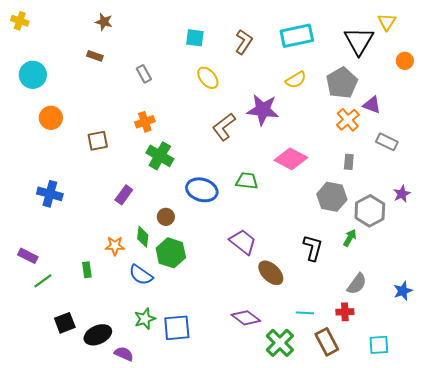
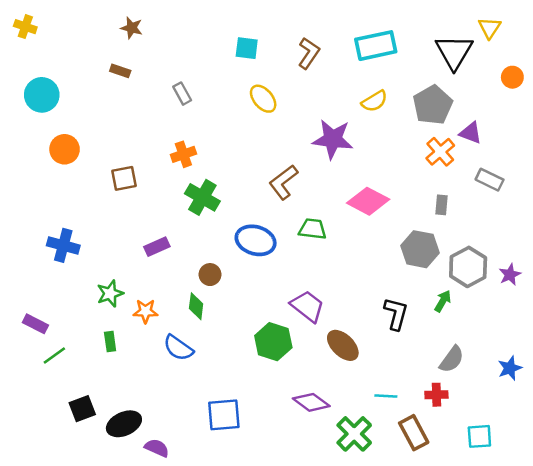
brown L-shape: (224, 127) -> (283, 182), moved
purple star: (402, 194) -> (510, 275), moved
purple rectangle: (124, 195) -> (157, 247), turned 30
green diamond: (143, 237) -> (196, 306), moved
green hexagon: (171, 253) -> (273, 342), moved
green star: (145, 319) -> (110, 293), moved

